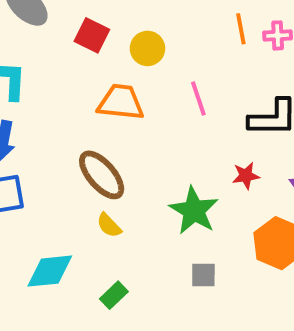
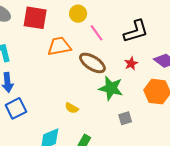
red square: (92, 35) -> (35, 18), size x1.4
yellow circle: (147, 48) -> (78, 14), moved
brown ellipse: (102, 175) -> (92, 63), moved

